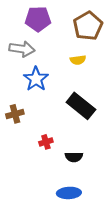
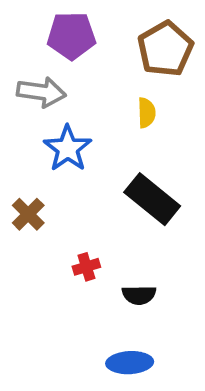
yellow semicircle: (78, 60) -> (147, 113), turned -84
brown cross: (15, 114) -> (28, 214), turned -30

